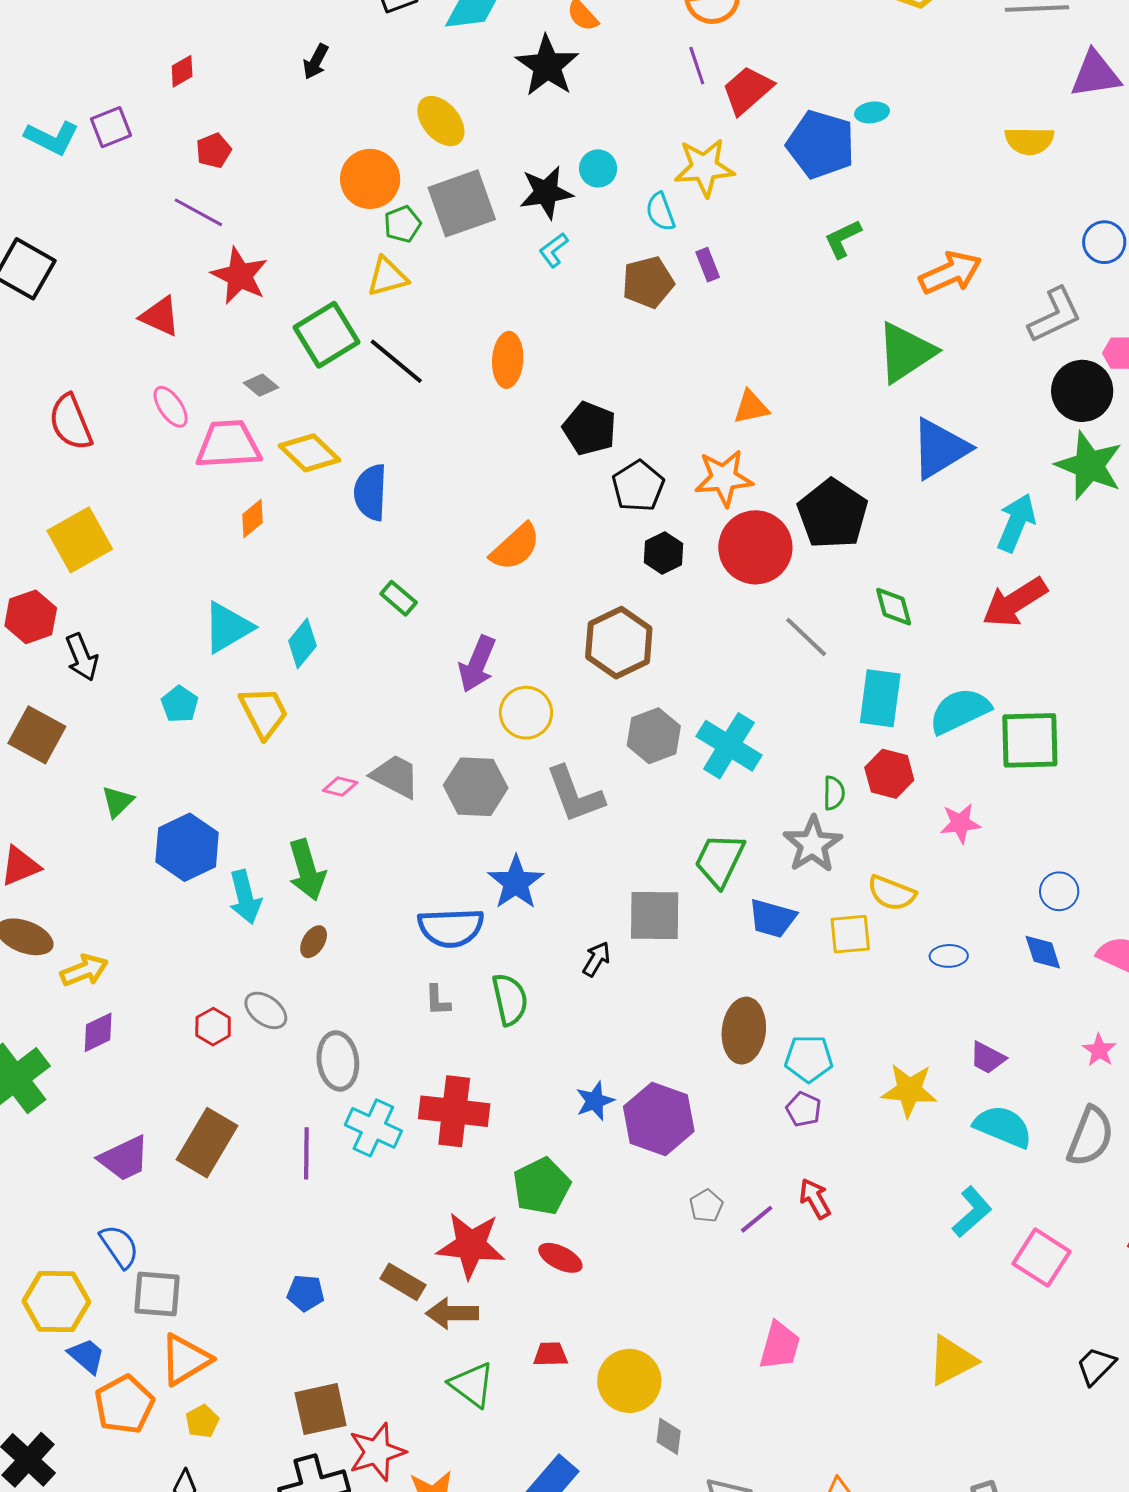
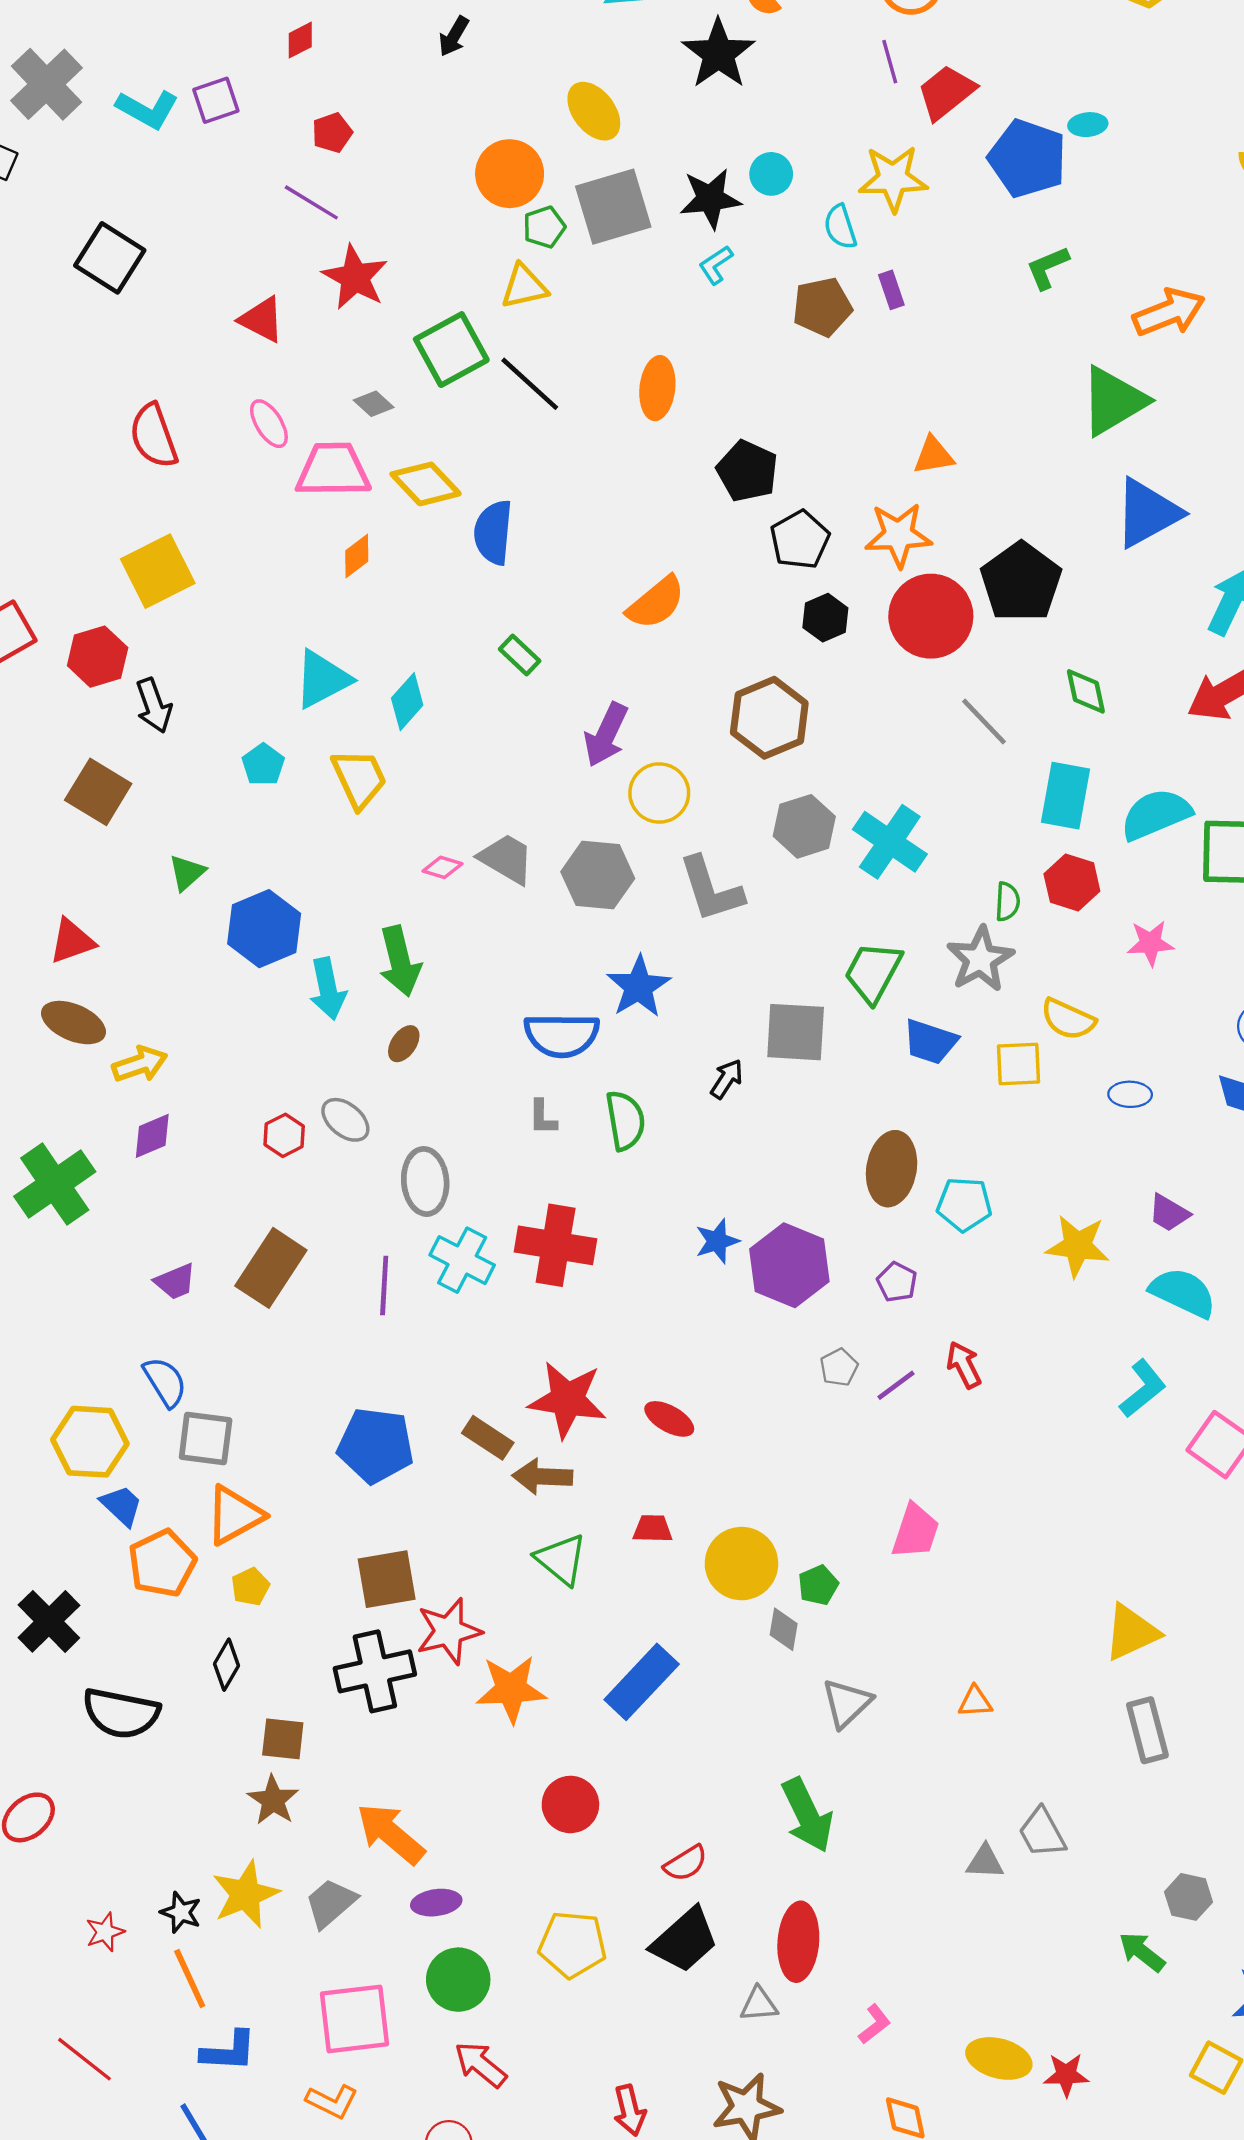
purple pentagon: (804, 1109) -> (897, 1282), moved
purple trapezoid: (124, 1158) -> (175, 1282), size x0.7
green pentagon: (542, 1186) -> (818, 1585), moved, size x0.6
blue pentagon: (306, 1293) -> (376, 1445), size x1.8
yellow triangle: (952, 1360) -> (1131, 1632), moved

